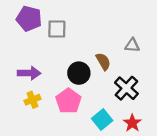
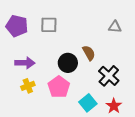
purple pentagon: (29, 19) -> (17, 26), moved
gray triangle: (132, 45) -> (115, 27), moved

